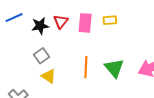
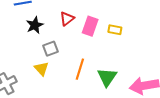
black star: (40, 26) -> (35, 25), moved, turned -30
gray square: (41, 56) -> (50, 49), moved

